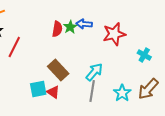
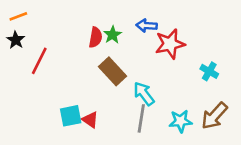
blue arrow: (84, 24) -> (146, 26), moved
brown rectangle: (58, 70) -> (112, 71), moved
cyan arrow: (94, 72) -> (144, 94), turned -78
cyan star: (122, 93) -> (180, 121), turned 30

